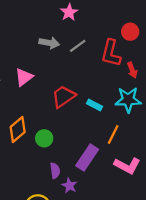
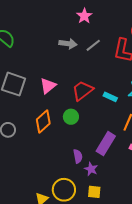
pink triangle: (24, 77) -> (48, 86), moved
green circle: (44, 138) -> (71, 117), moved

